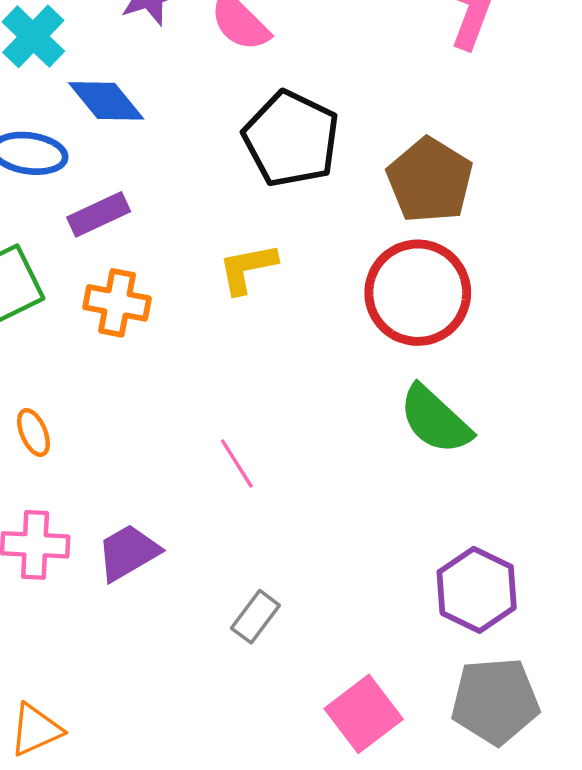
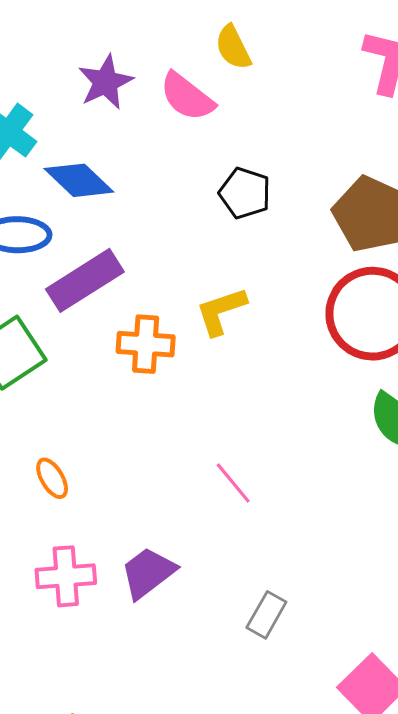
black pentagon: (291, 139) -> (245, 193), size x0.6
purple rectangle: (99, 214) -> (85, 280), size x1.4
orange cross: (117, 303) -> (146, 344), moved

